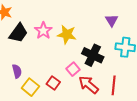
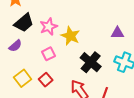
purple triangle: (112, 20) -> (117, 33), turned 48
pink square: (73, 69) -> (49, 54), moved
purple semicircle: (17, 71) -> (15, 46), moved, turned 48

